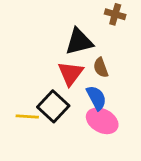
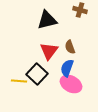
black triangle: (79, 42) -> (47, 20), moved
blue semicircle: (96, 98) -> (67, 68), turned -132

